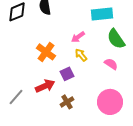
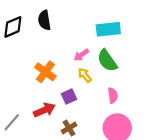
green semicircle: (116, 39) -> (107, 61), moved
pink semicircle: (111, 64) -> (113, 95), moved, turned 48

